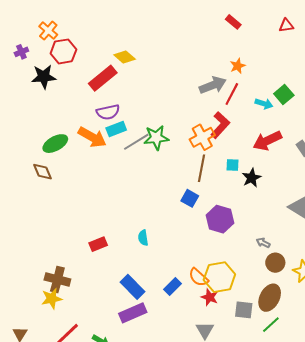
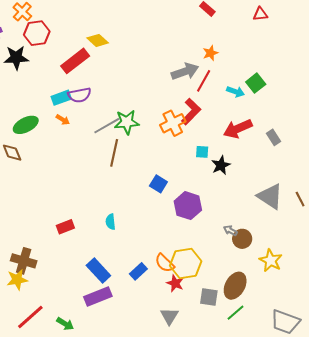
cyan rectangle: (116, 129) -> (61, 98), moved
orange arrow: (92, 137) -> (63, 120), size x0.5
brown line: (201, 168) -> (114, 153), moved
brown circle: (275, 263) -> (242, 239), moved

